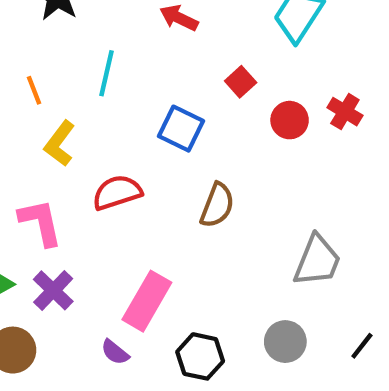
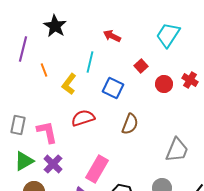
cyan line: (106, 73) -> (90, 62), moved
yellow L-shape: (60, 144) -> (69, 84), moved

